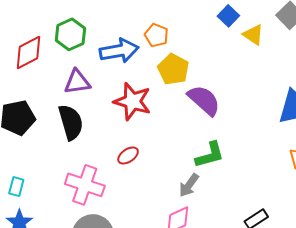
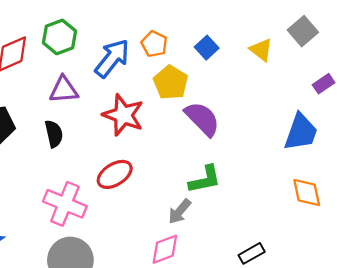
blue square: (228, 16) -> (207, 48), moved
blue arrow: (119, 51) -> (112, 58), turned -45
black semicircle: (71, 122) -> (54, 134), size x0.7
red ellipse: (128, 156) -> (115, 174), size x1.5

